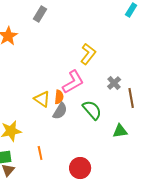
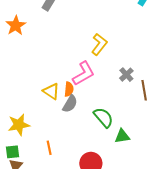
green semicircle: (92, 110) -> (103, 117), moved
green triangle: (120, 131) -> (122, 136), moved

